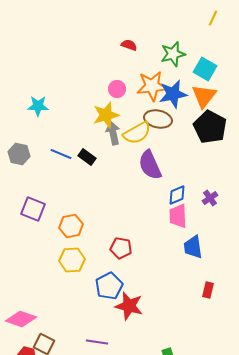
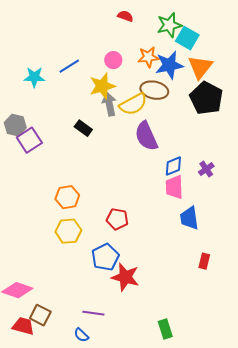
cyan square: (205, 69) -> (187, 38), moved
orange star: (152, 86) -> (148, 57), size x0.7
blue line: (61, 154) -> (69, 66), moved, turned -55
purple square: (33, 209) -> (29, 140), moved, turned 35

